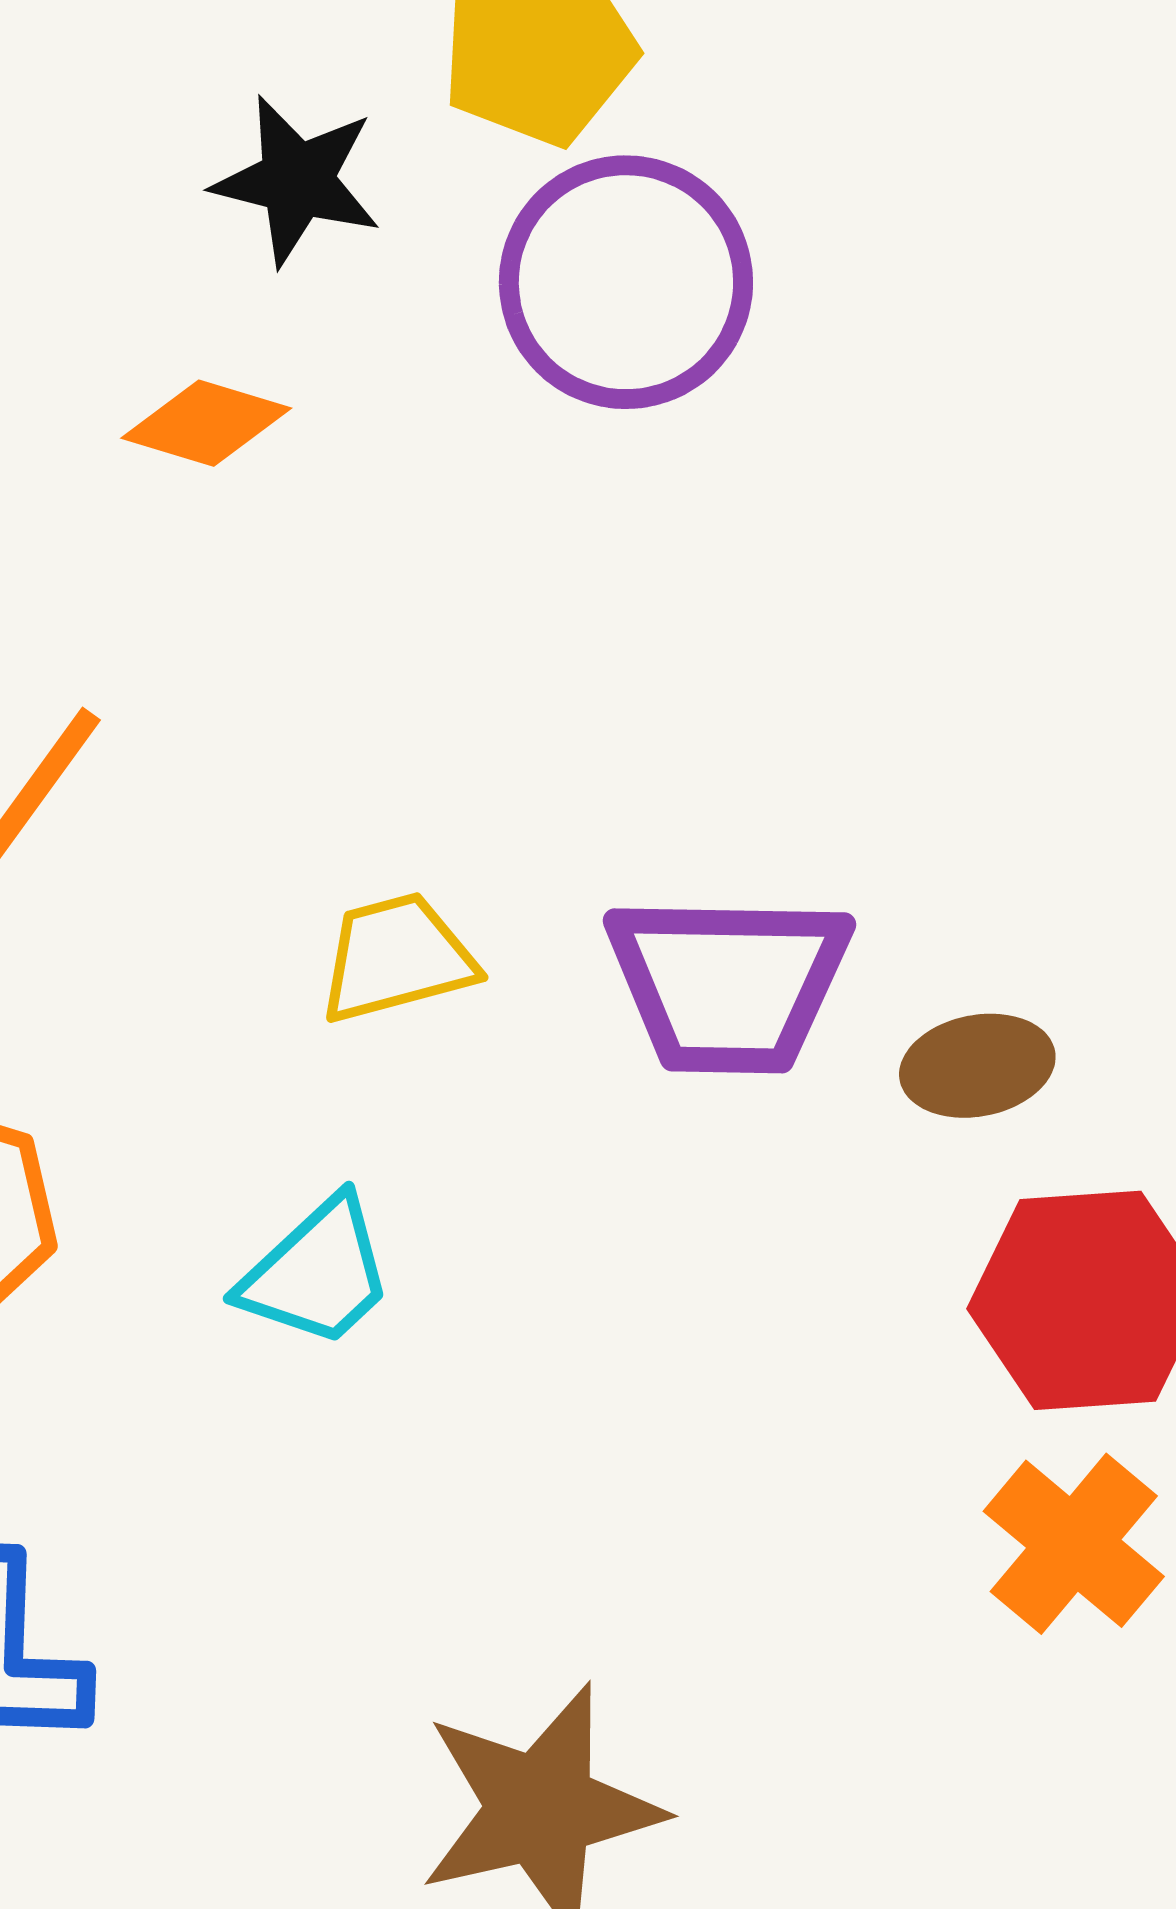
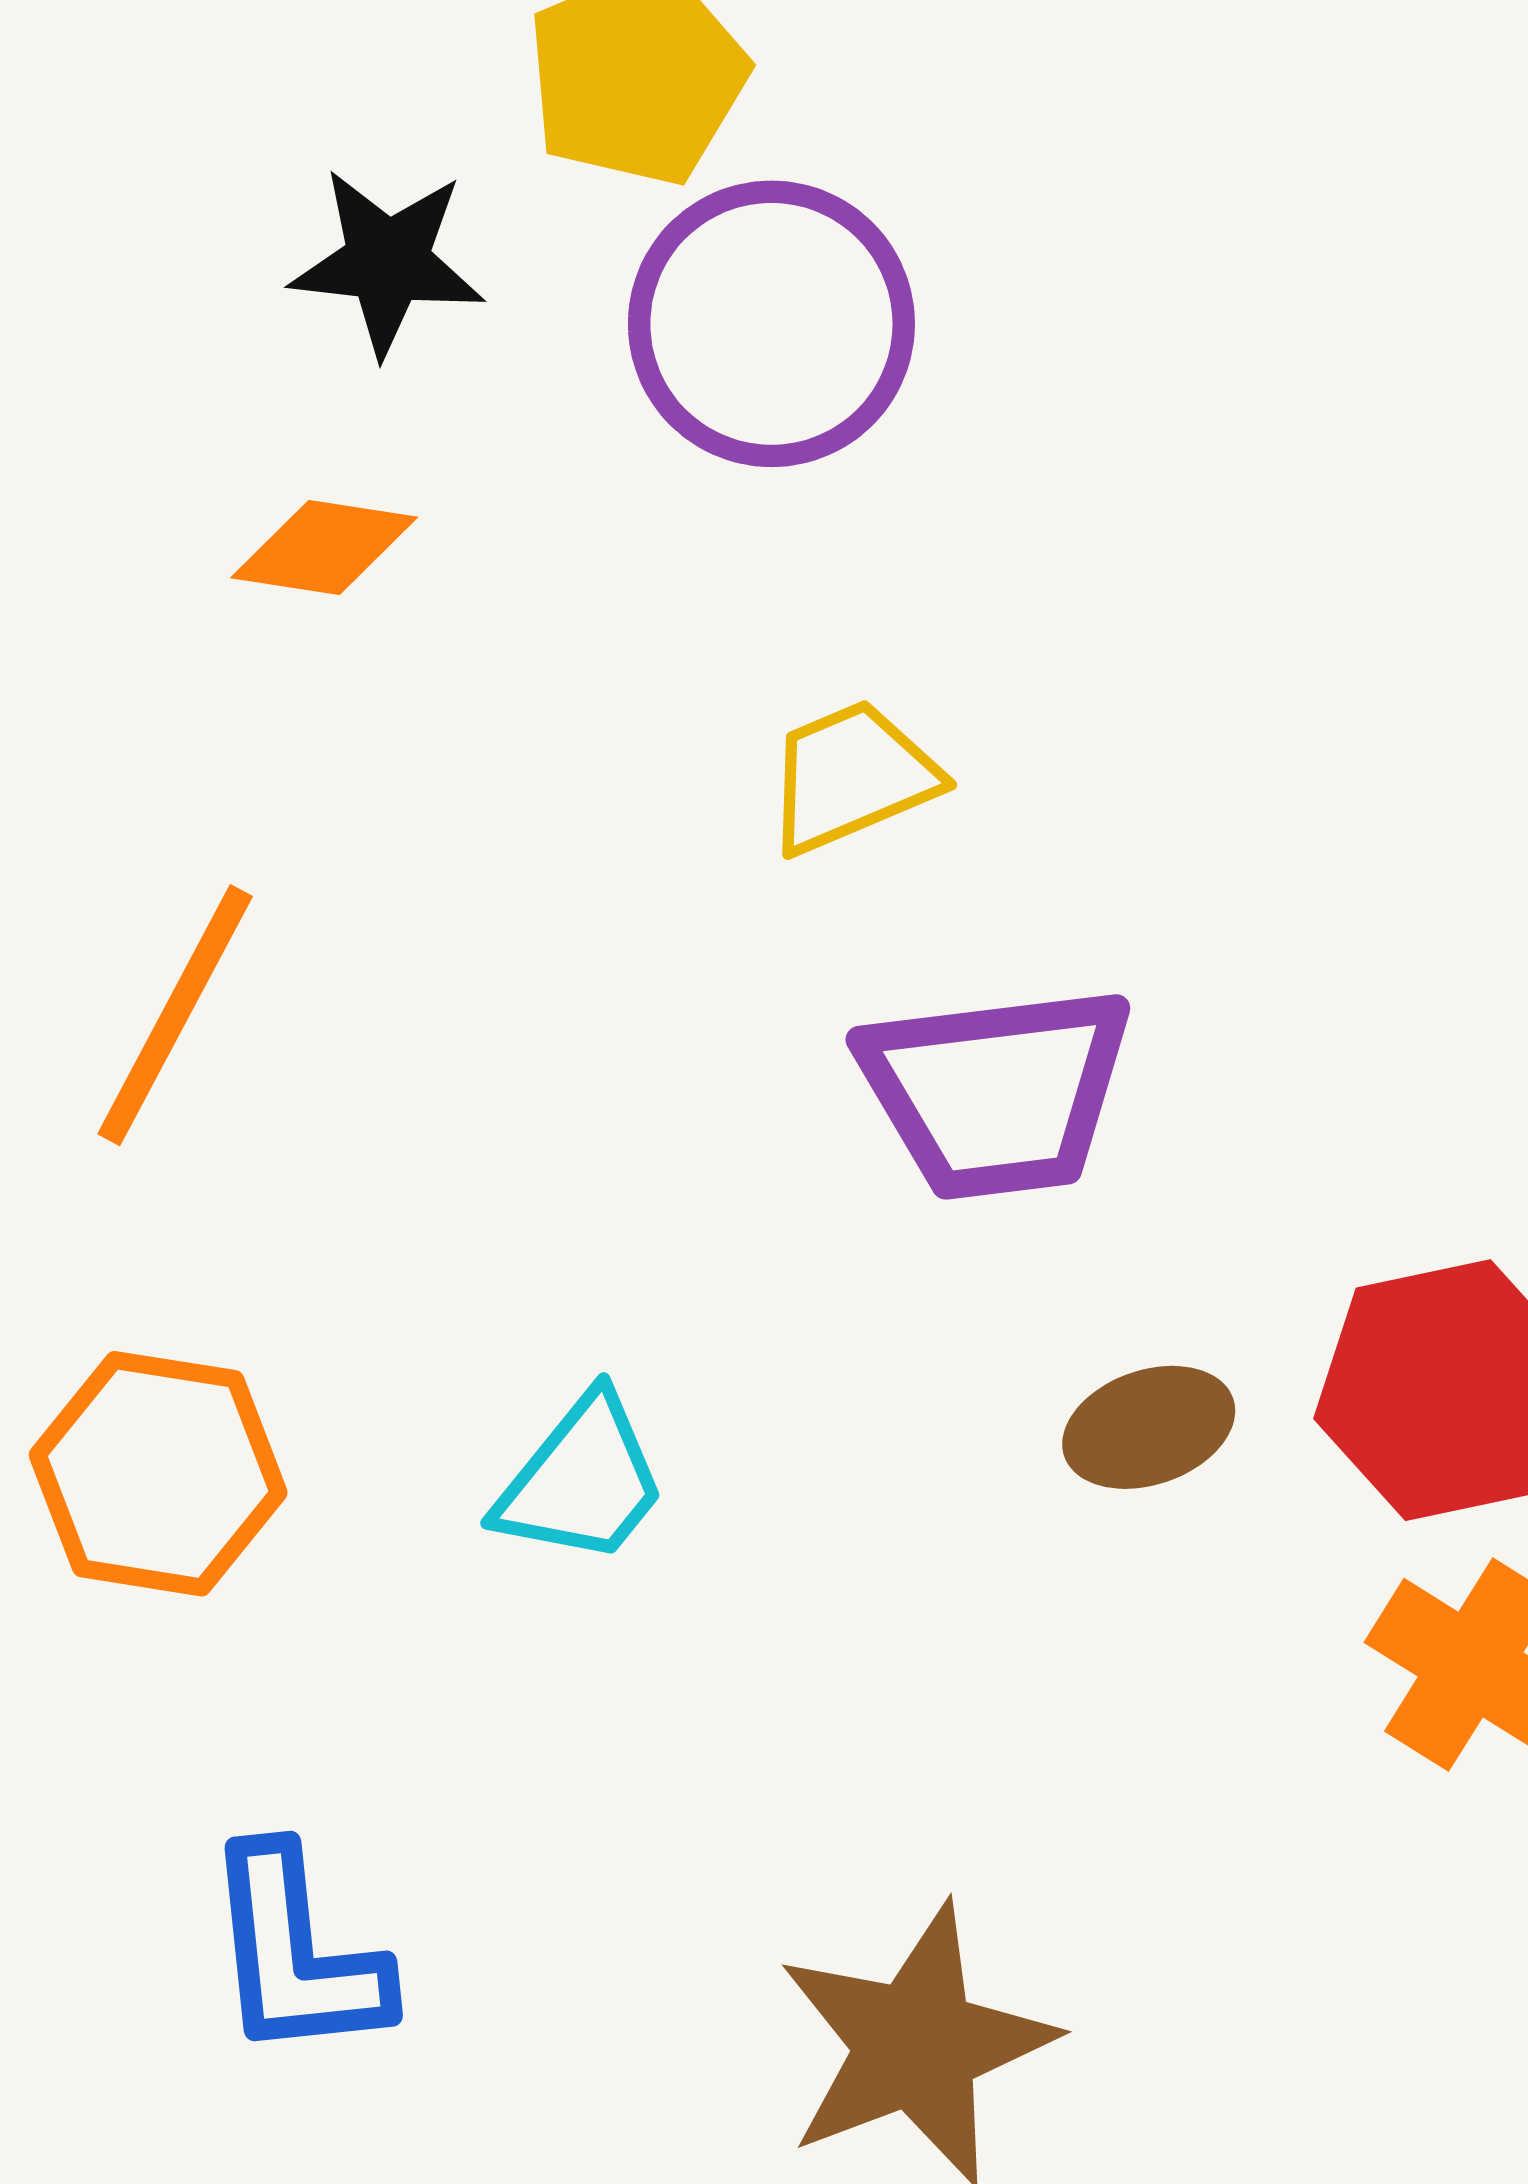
yellow trapezoid: (397, 958) -> (852, 777), moved
brown ellipse: (977, 1066) -> (1149, 1427), moved

